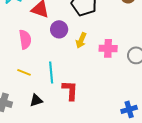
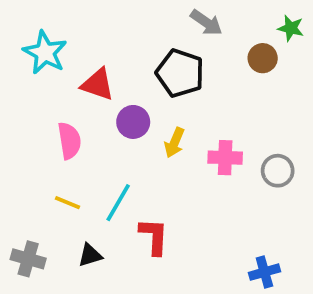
cyan line: (51, 72) -> (118, 203), turned 35

